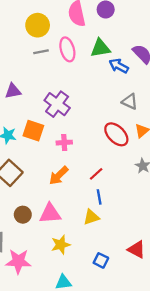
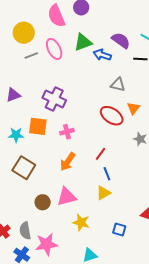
yellow star: (61, 245) -> (81, 222), turned -30

